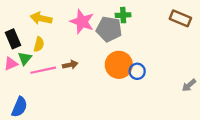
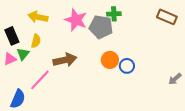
brown arrow: (70, 65) -> (65, 60), size x1.6
orange circle: (119, 65) -> (110, 60), size x0.7
pink line: (43, 70) -> (40, 80), moved, turned -35

